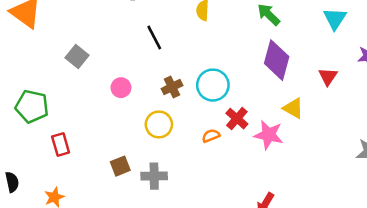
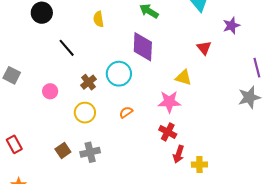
purple diamond: (277, 60) -> (143, 47), moved
red cross: (237, 119) -> (168, 132), moved

